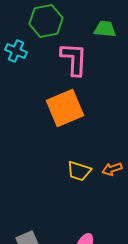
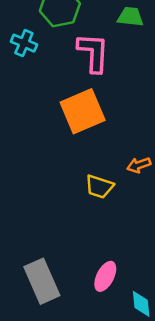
orange arrow: (112, 169) -> (139, 165), moved

